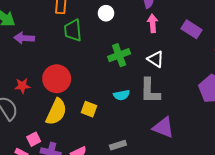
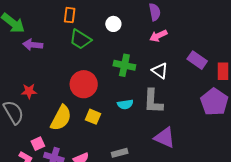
pink arrow: (153, 23) -> (158, 36), turned -114
purple rectangle: (191, 29) -> (197, 60), moved
green trapezoid: (73, 30) -> (80, 39), turned -55
green cross: (119, 55) -> (124, 65), turned 30
red circle: (57, 79) -> (84, 84), moved

